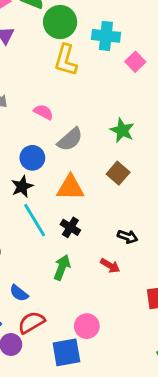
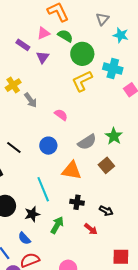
yellow L-shape: (66, 60) -> (82, 81), turned 40
gray semicircle: (70, 139) -> (87, 142), moved
black star: (22, 187) -> (32, 214), moved
black cross: (70, 227) -> (77, 202), moved, turned -32

